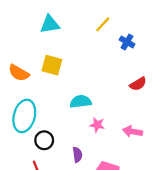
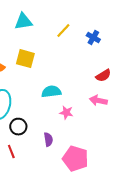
yellow line: (103, 24) -> (63, 31), moved
pink arrow: (133, 131) -> (98, 101), moved

